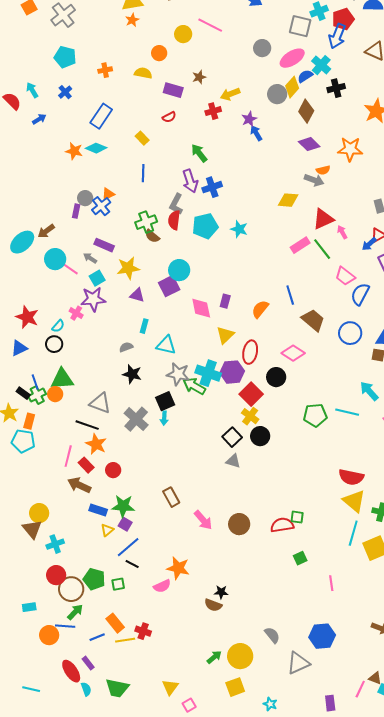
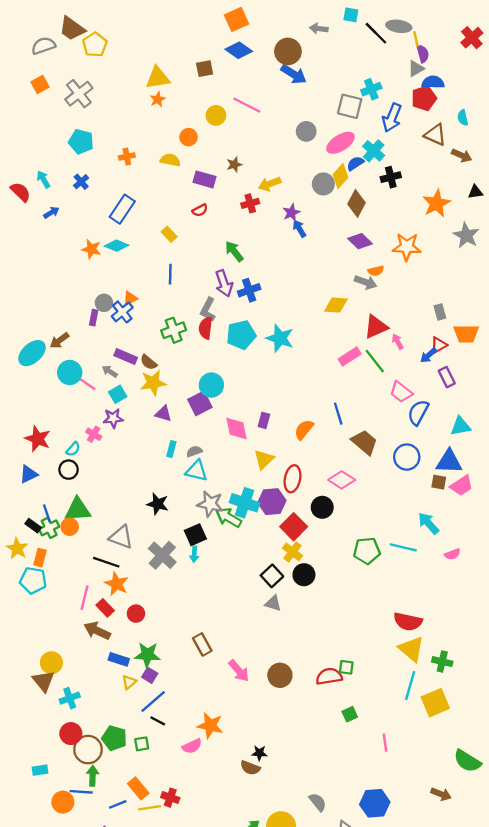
red pentagon: (343, 19) -> (424, 98), moved
cyan star: (239, 229) -> (280, 338), size x1.4
brown semicircle: (152, 236) -> (149, 362), moved
purple star: (93, 299) -> (113, 418), size x0.7
gray semicircle: (126, 347) -> (194, 451), moved
green arrow: (75, 612) -> (93, 776), turned -42

